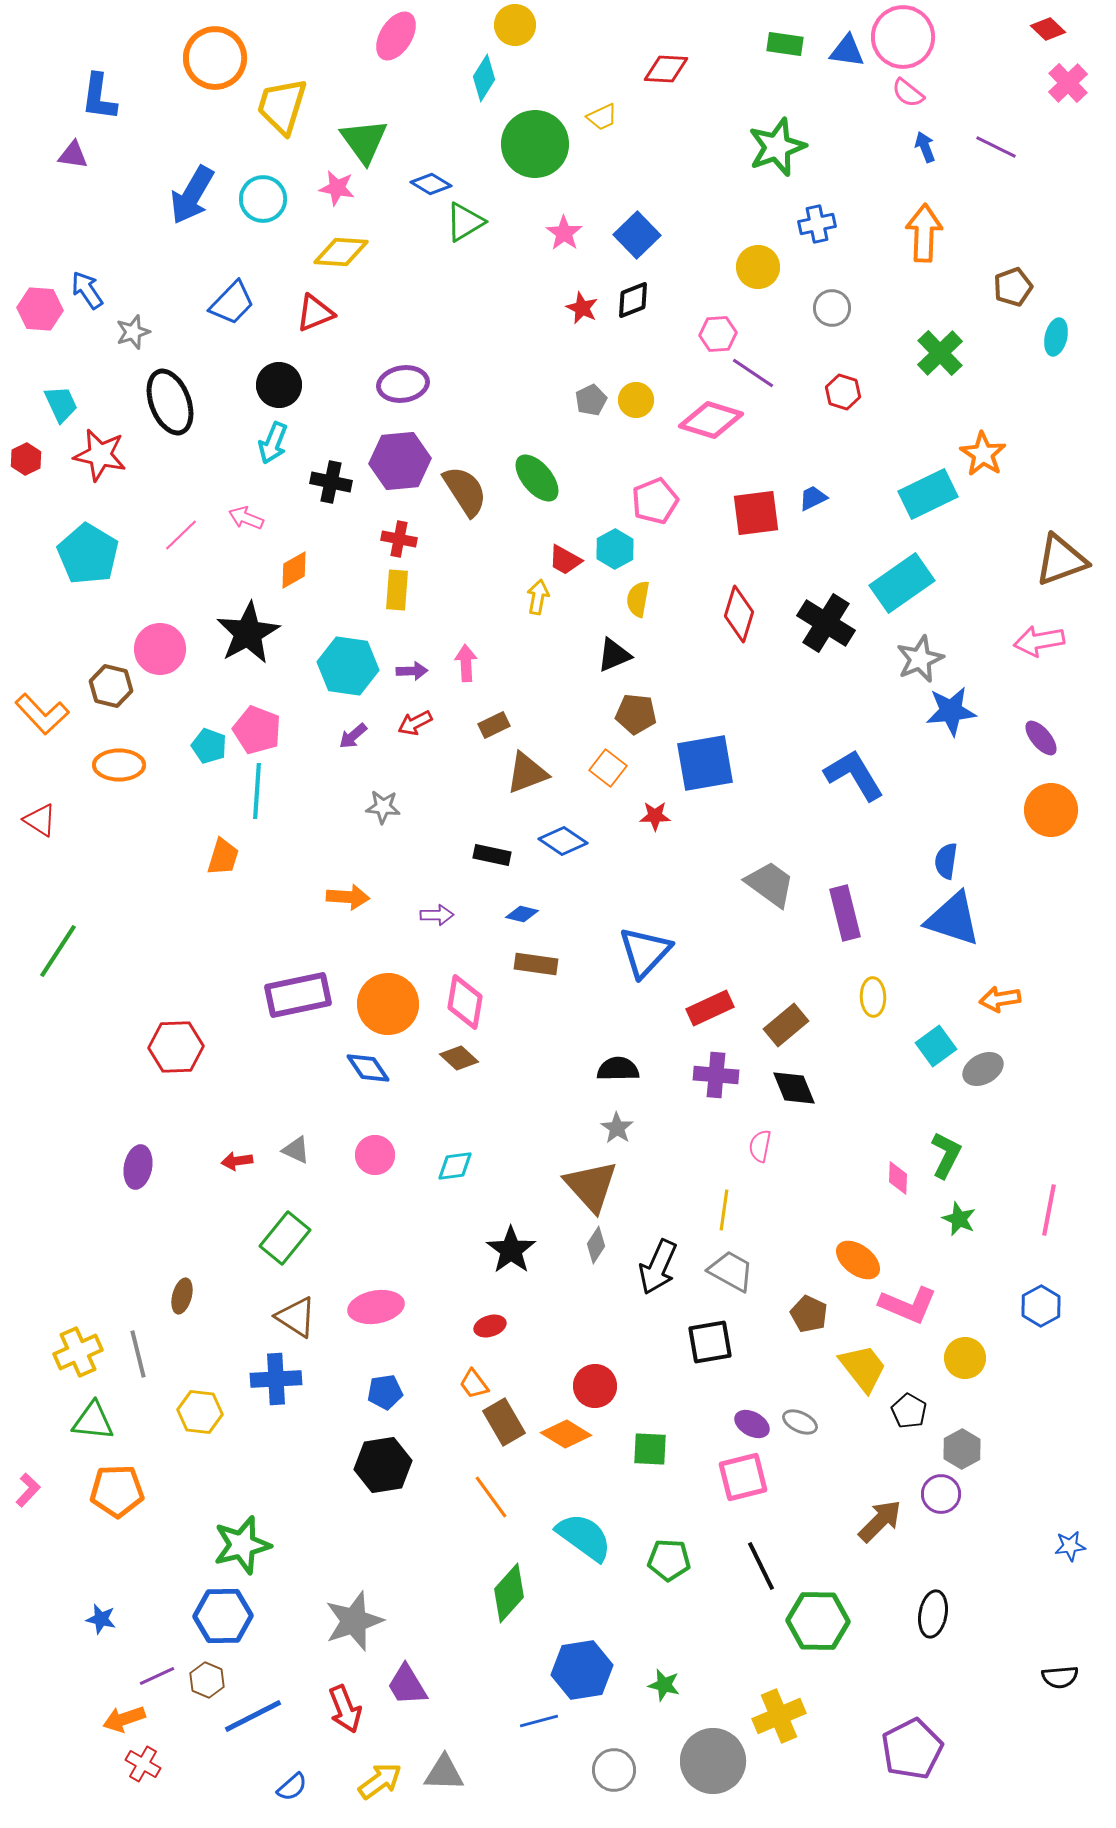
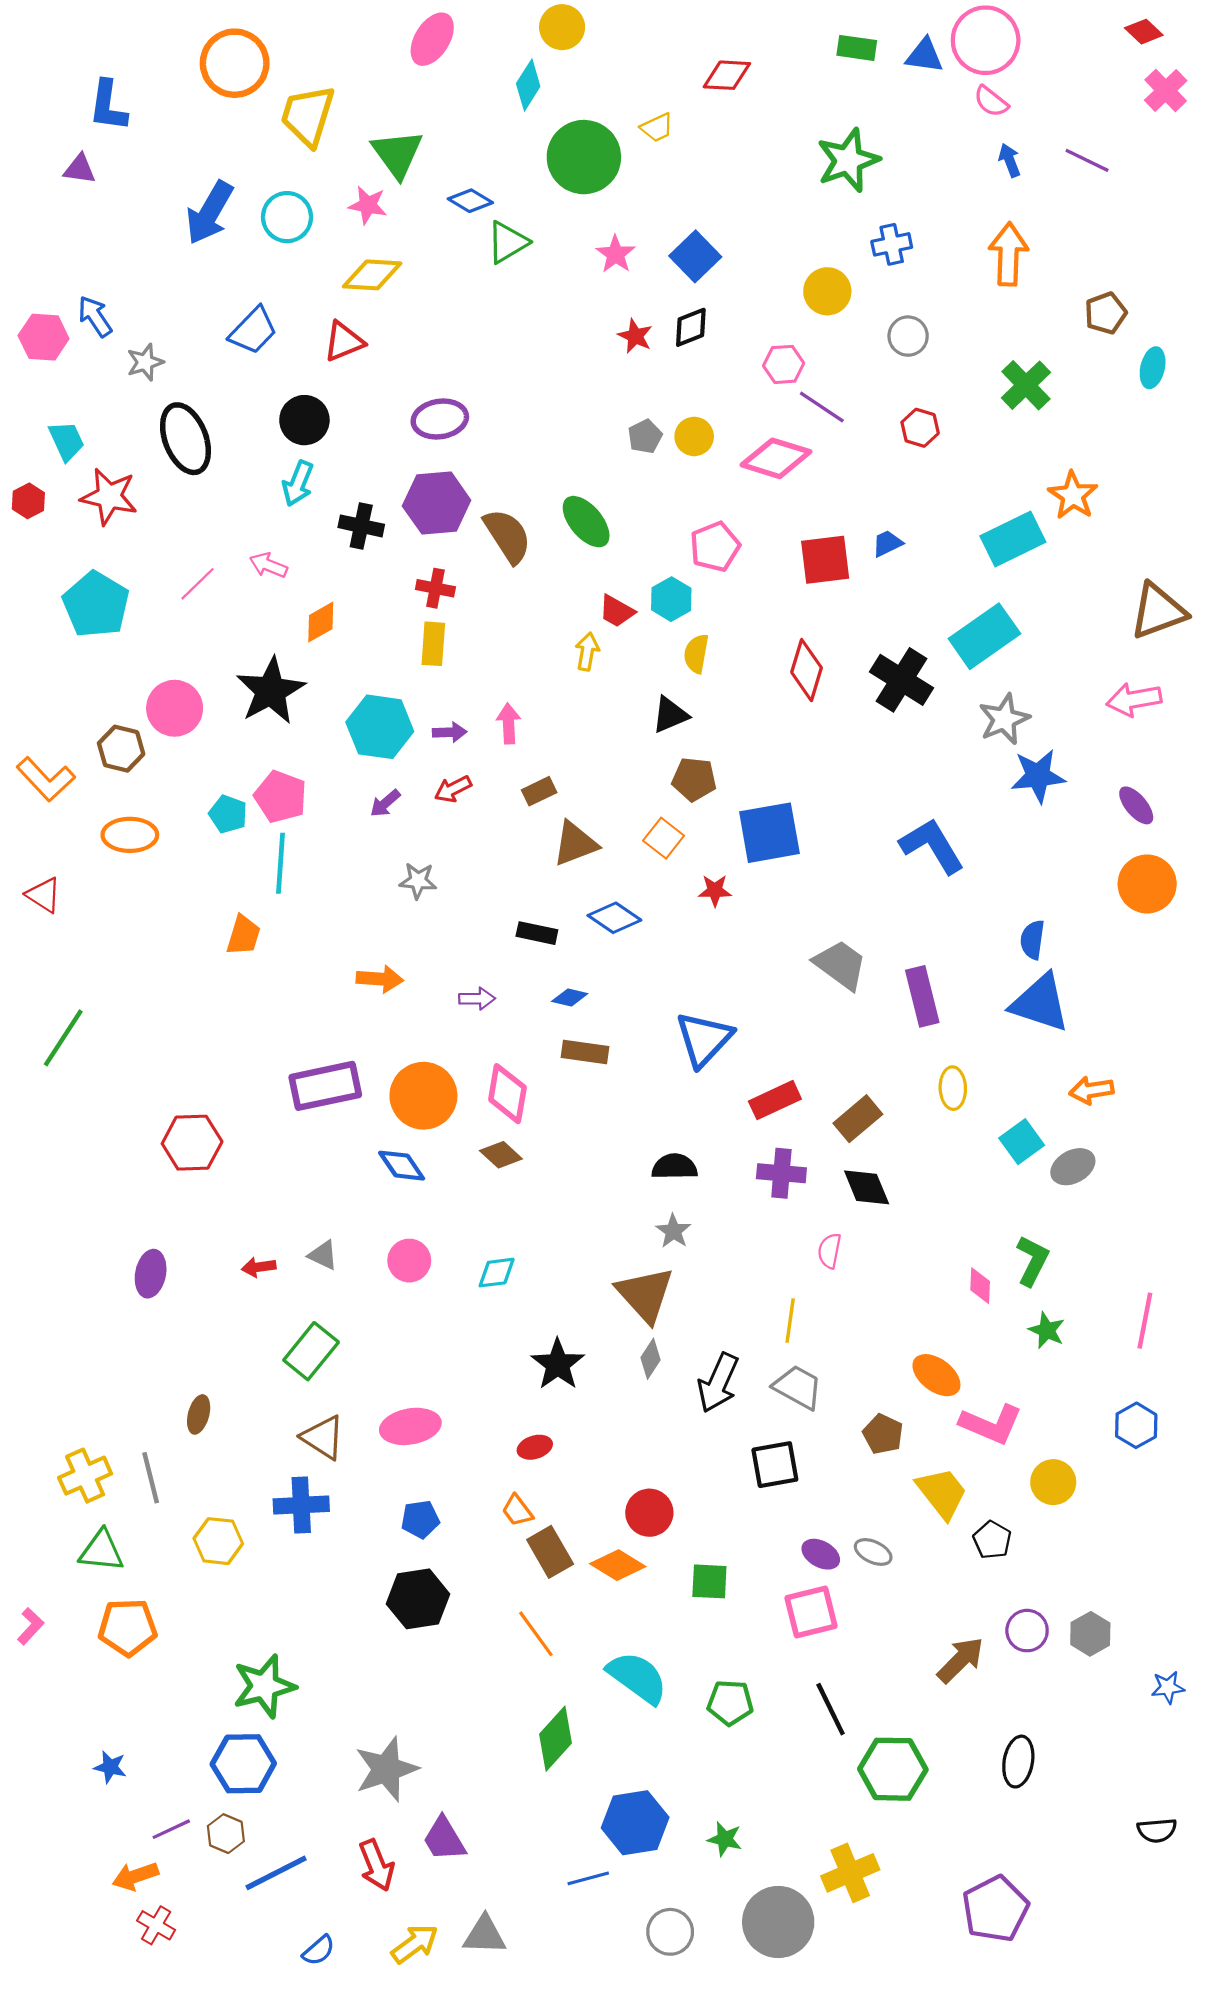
gray hexagon: (962, 1449) -> (1090, 1634), moved

